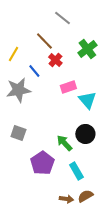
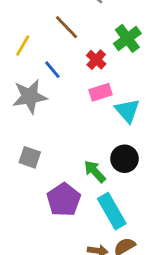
red cross: (55, 60) -> (96, 60), moved
cyan rectangle: (76, 171) -> (112, 211), size x1.4

